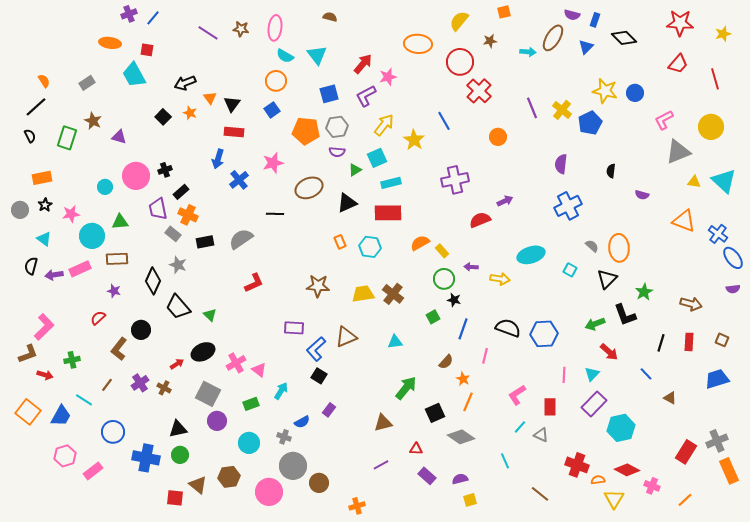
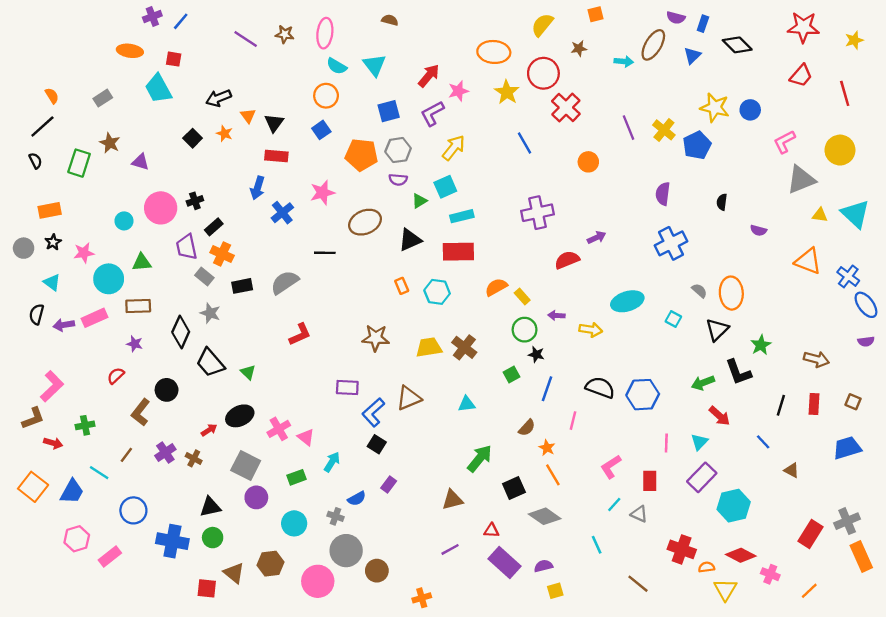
yellow star: (414, 140) -> (507, 92), moved
orange line: (468, 402) -> (553, 475), turned -54
purple rectangle: (427, 476) -> (504, 562), size x1.5

